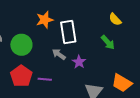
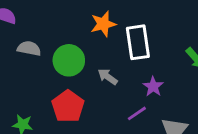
gray arrow: (59, 54) -> (108, 77), moved
purple line: (45, 79) -> (137, 113), moved, turned -40

